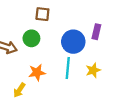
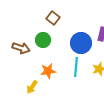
brown square: (42, 14) -> (53, 18), turned 32

